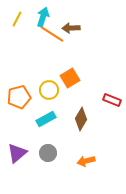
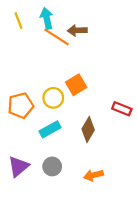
cyan arrow: (43, 17) -> (47, 18), turned -30
yellow line: (17, 19) -> (18, 21), turned -49

